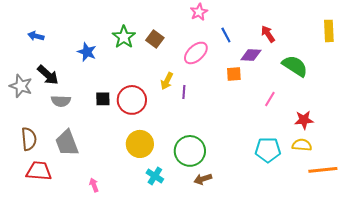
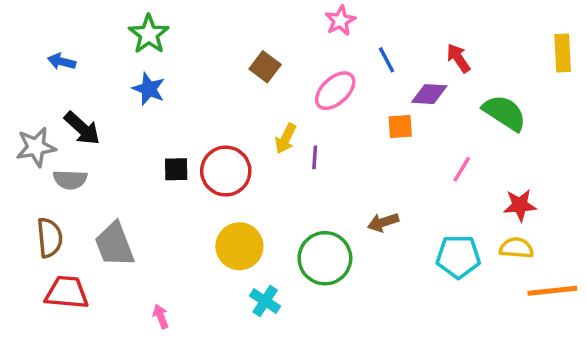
green star: (124, 37) -> (149, 34), moved
gray star: (21, 86) -> (36, 147), turned -30
gray semicircle: (61, 101) -> (70, 180), moved
brown arrow: (203, 179) -> (383, 222), moved

